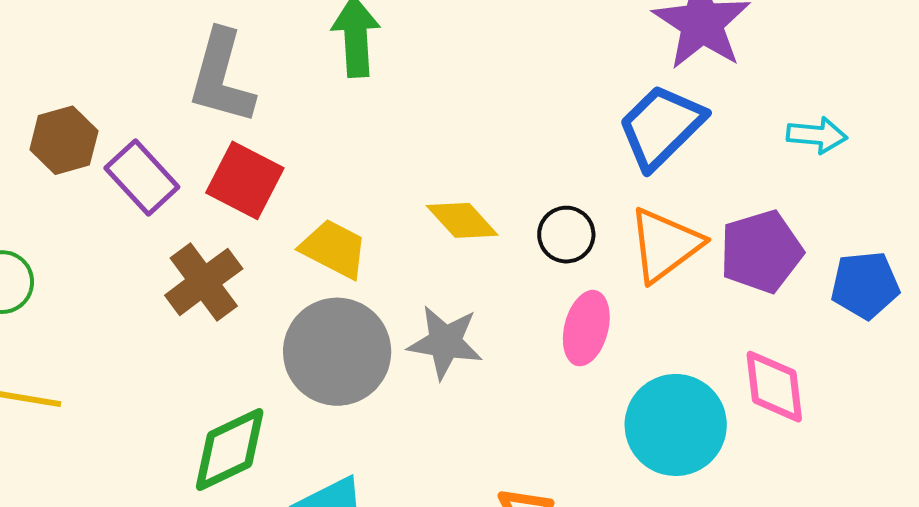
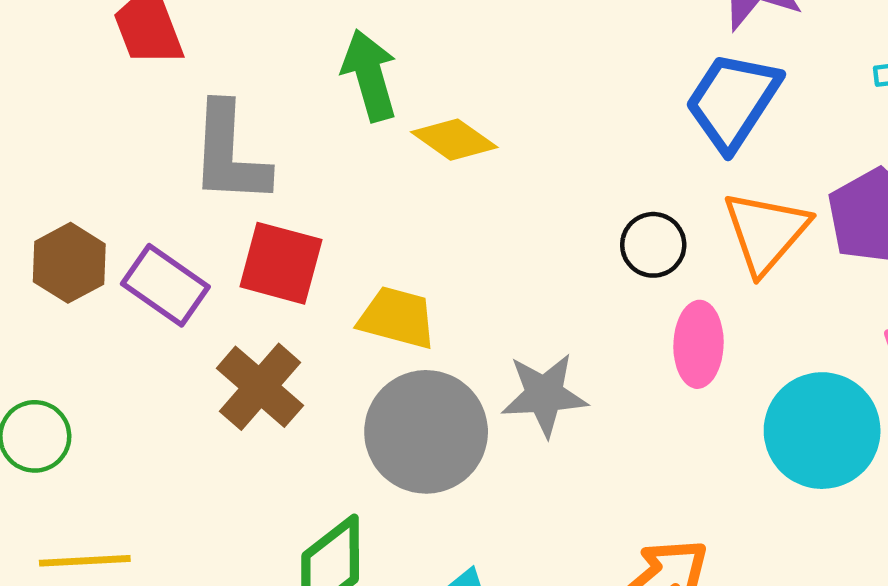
yellow diamond: (462, 220) -> (454, 140), moved

